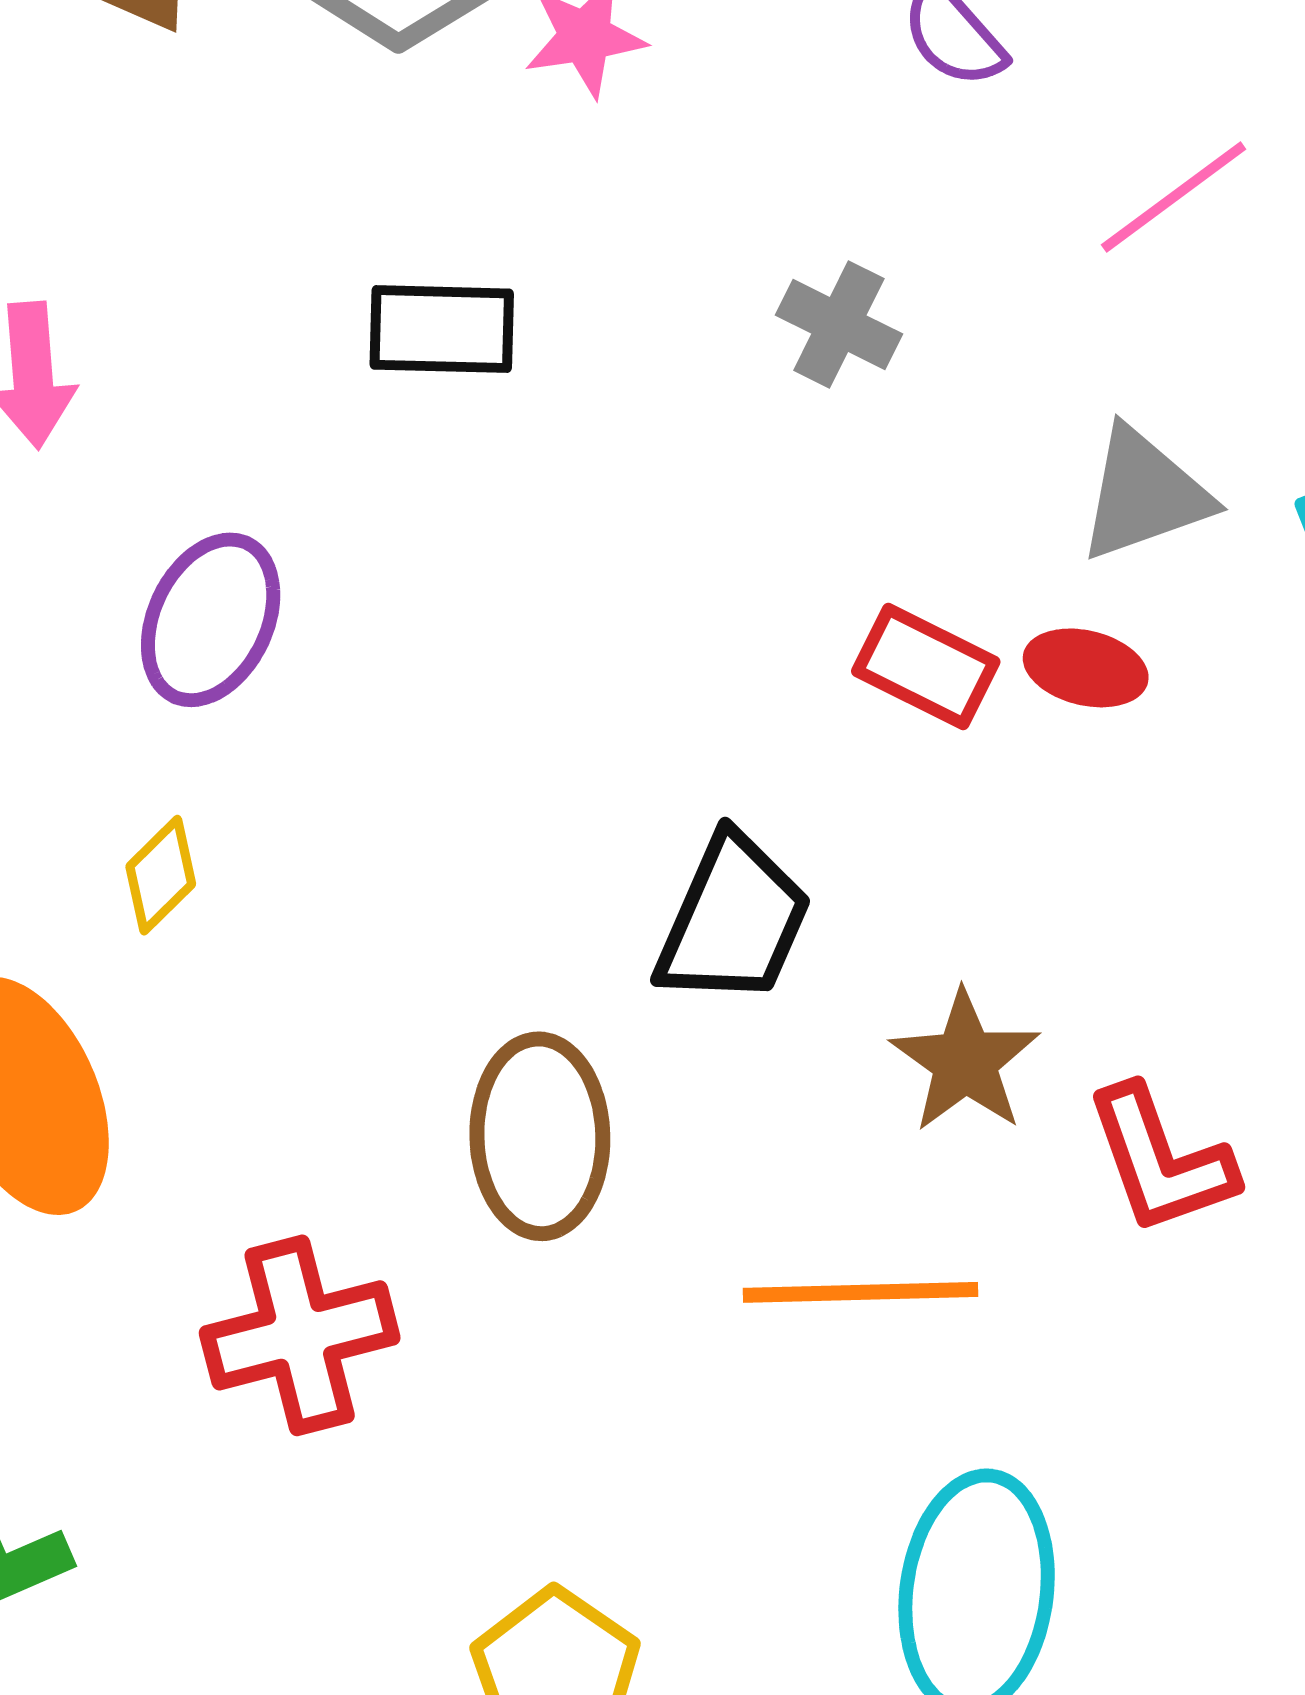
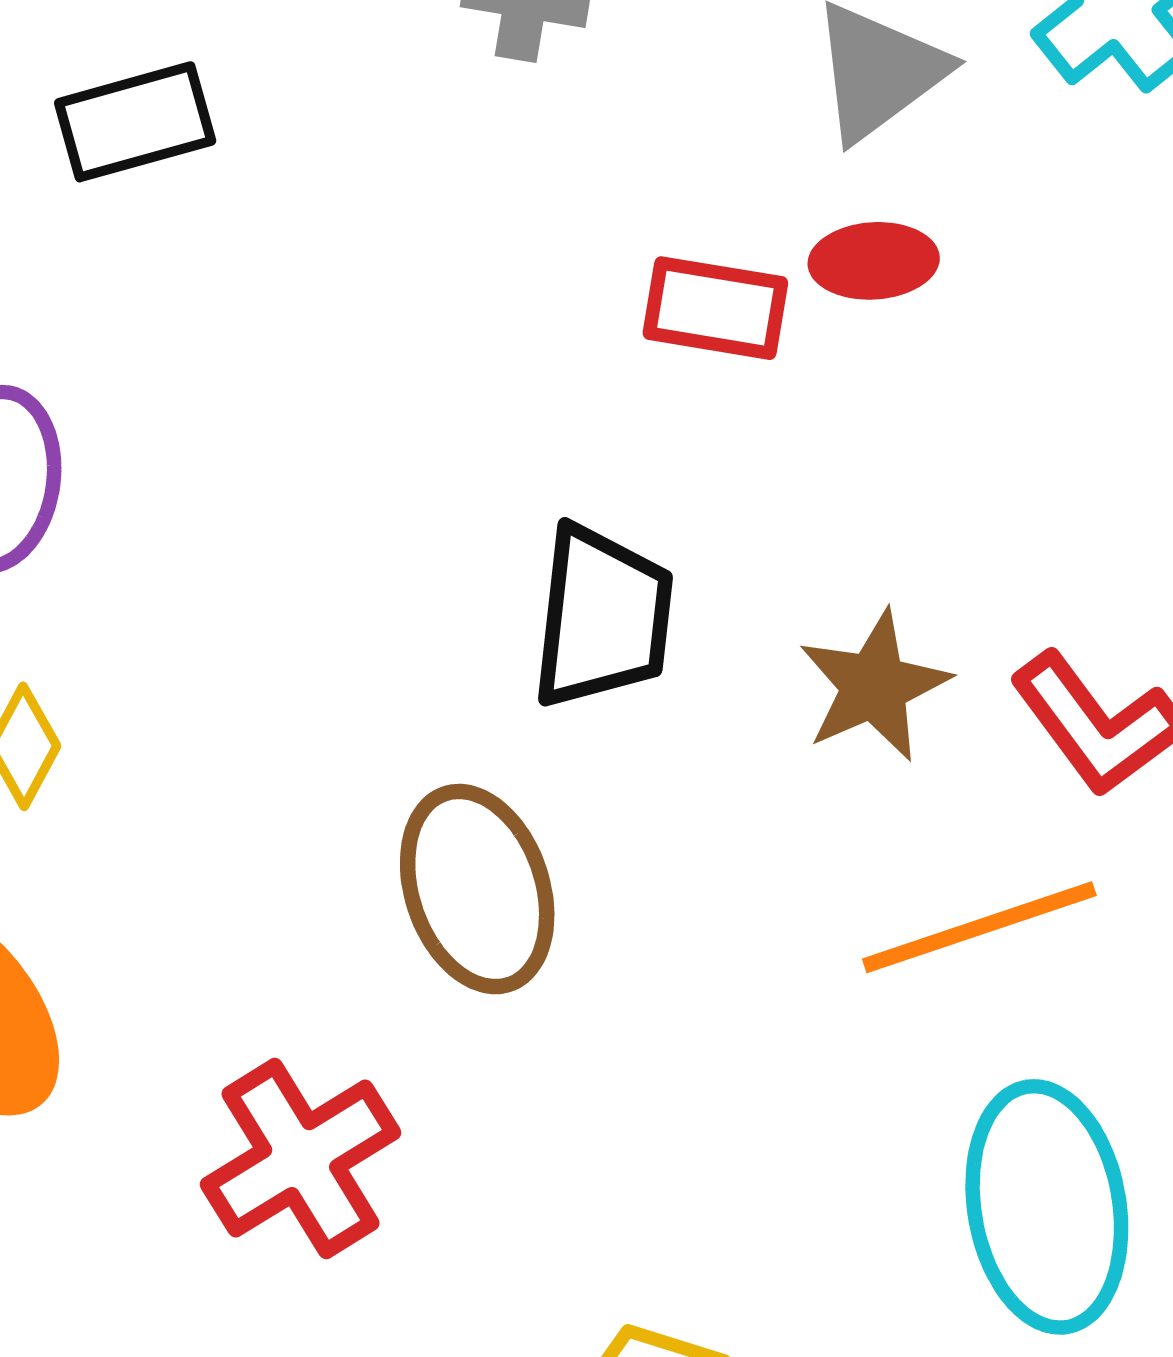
brown star: (965, 1061) -> (874, 686), turned 30
orange line: (860, 1292) -> (979, 927), moved

